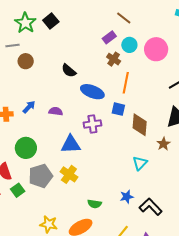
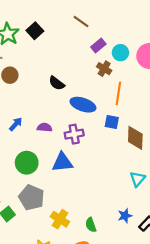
brown line: (124, 18) -> (81, 22), moved
purple cross: (92, 124) -> (74, 134), moved
green circle: (26, 148) -> (27, 163), moved
yellow cross: (69, 174) -> (60, 219), moved
gray pentagon: (41, 176) -> (31, 198), turned -30
green semicircle: (95, 204) -> (91, 225), turned 64

